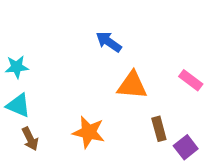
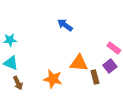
orange triangle: (132, 85) -> (79, 63), moved
purple square: (186, 147) -> (110, 66), moved

